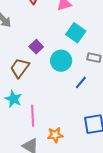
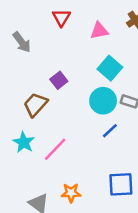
cyan circle: (61, 61) -> (103, 101), moved
pink line: (33, 116) -> (55, 149), moved, turned 40

